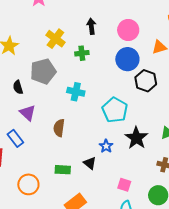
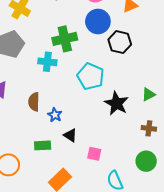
green cross: (82, 53) -> (65, 39), moved, size x1.6
blue star: (106, 146) -> (55, 115), moved
pink square: (124, 185) -> (94, 154), moved

